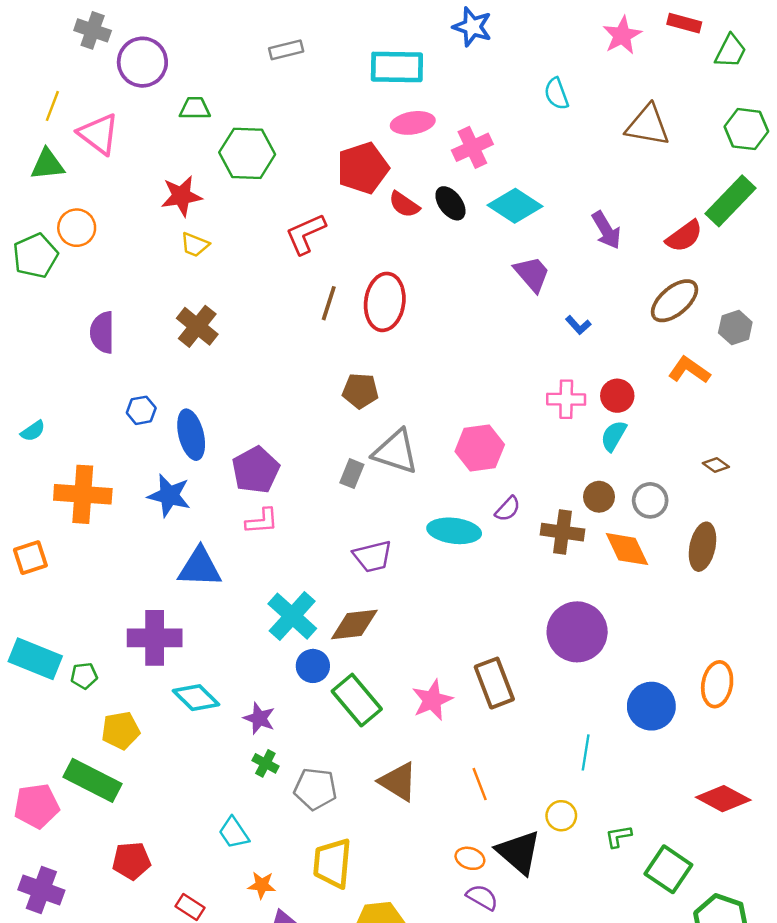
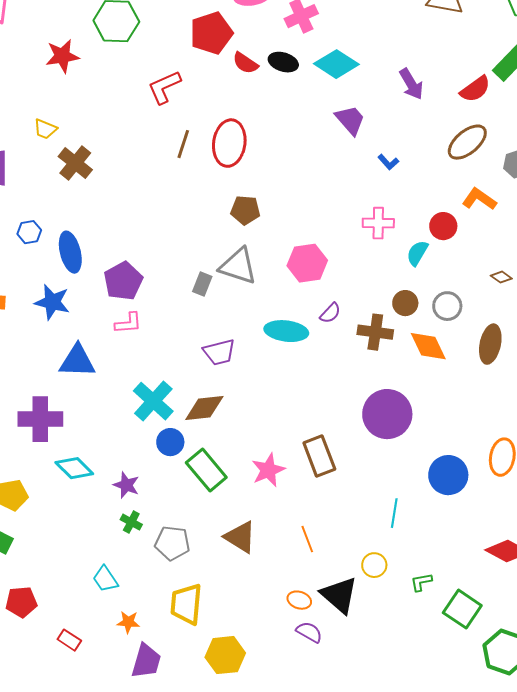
black ellipse: (450, 203) -> (283, 62), turned -36
yellow trapezoid: (195, 245) -> (45, 129), moved
brown pentagon: (360, 391) -> (245, 210), moved
red circle: (617, 396) -> (443, 226), moved

